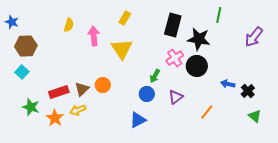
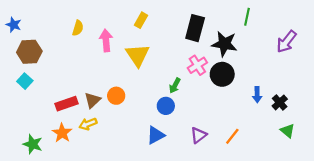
blue arrow: (228, 84) -> (257, 95), turned -104
purple triangle: (176, 97) -> (198, 135), moved
green star: (31, 107) -> (33, 144), moved
orange line: (207, 112) -> (232, 136), moved

